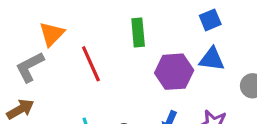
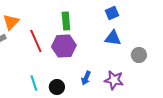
purple hexagon: (174, 72) -> (64, 46), moved

